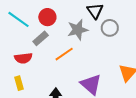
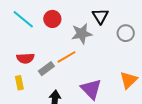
gray circle: (110, 28) -> (126, 33), moved
gray rectangle: (41, 38) -> (46, 69), moved

